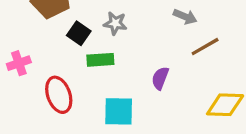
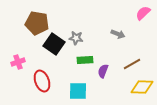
black square: (79, 33) -> (54, 44), size x1.5
brown line: (205, 47) -> (132, 64), moved
green rectangle: (100, 60) -> (85, 60), moved

